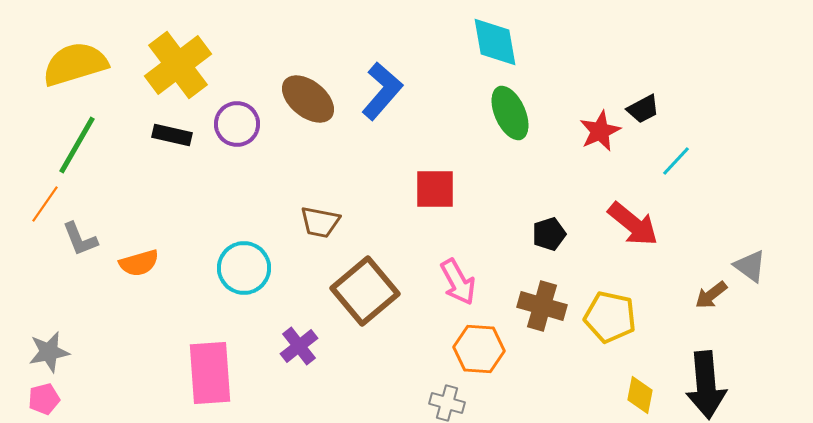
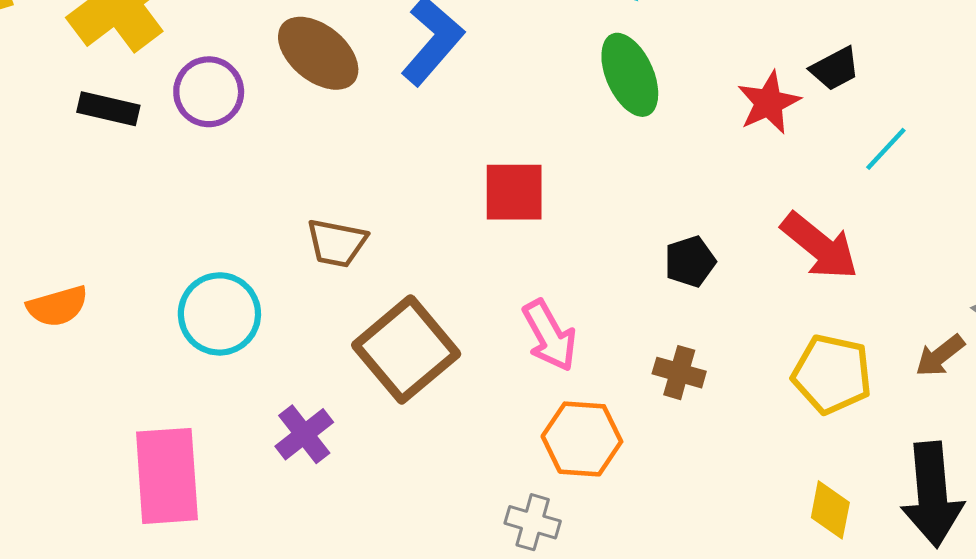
brown cross: (542, 306) -> (679, 373), size x0.7
yellow pentagon: (610, 317) -> (832, 374), moved

